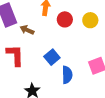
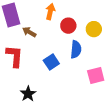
blue semicircle: (67, 75) -> (76, 49), moved

